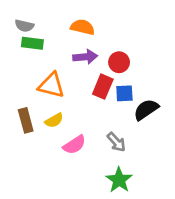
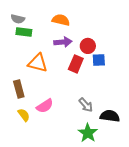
blue square: (124, 93) -> (99, 60), moved
black semicircle: (146, 110) -> (110, 116), moved, turned 42
yellow semicircle: (54, 120) -> (24, 115), moved, turned -96
pink semicircle: (74, 145) -> (45, 106), moved

